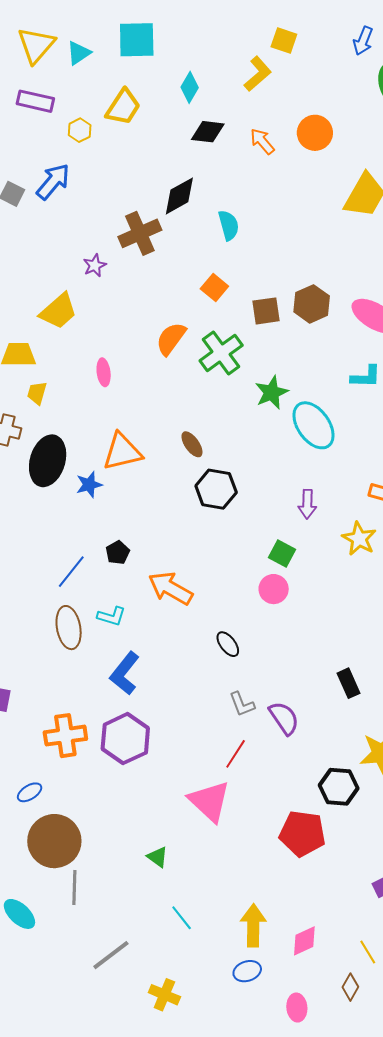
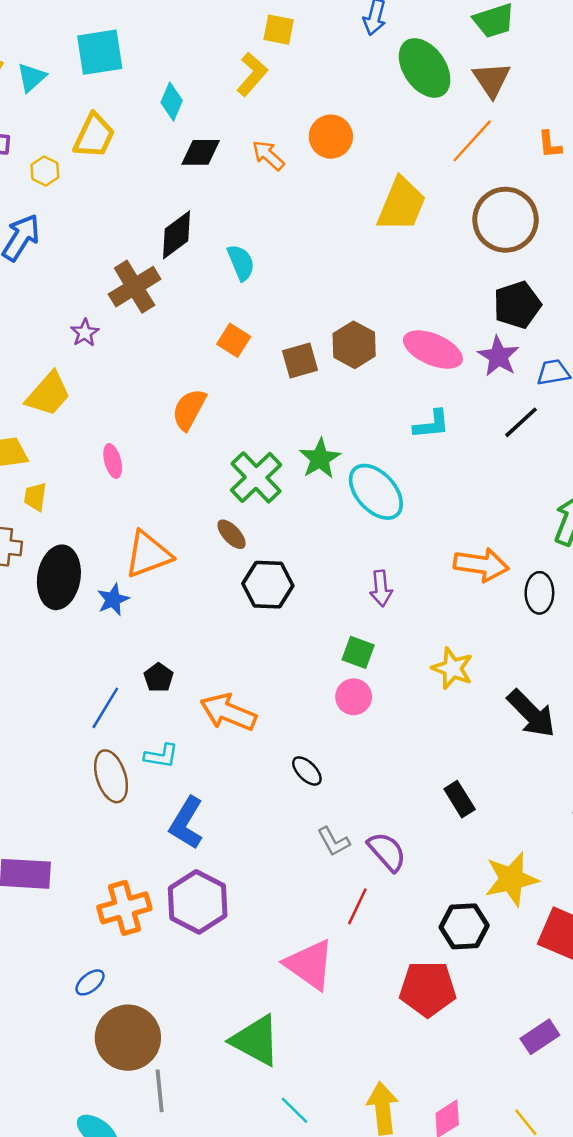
green cross: (221, 353) -> (256, 477), moved
yellow star: (359, 539) -> (452, 668), moved
red line: (236, 754) -> (357, 906), moved
green triangle: (158, 857) -> (256, 1040), size x2.0

